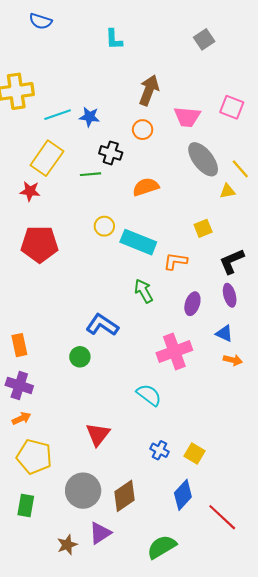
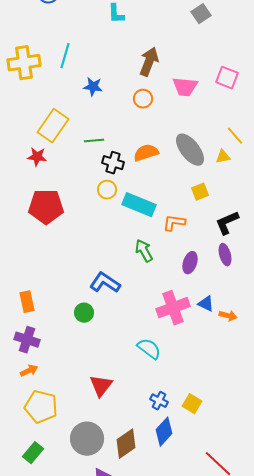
cyan line: (58, 115) -> (65, 56), moved, turned -55
black cross: (111, 153) -> (113, 163), moved
gray ellipse: (203, 159) -> (190, 150), moved
blue triangle: (224, 333) -> (206, 304), moved
blue diamond: (183, 495) -> (164, 432), moved
green rectangle: (26, 505) -> (33, 453), turned 30

